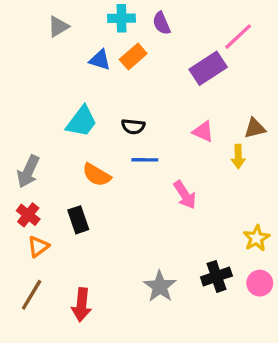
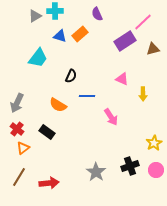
cyan cross: (122, 18) -> (55, 11), moved
cyan trapezoid: (82, 122) -> (38, 58), moved
black semicircle: (133, 127) -> (71, 76), moved, turned -72
brown triangle: (255, 128) -> (153, 49), moved
black rectangle: (78, 220) -> (47, 132), turned -35
red arrow: (82, 305) -> (49, 183), turned -102

